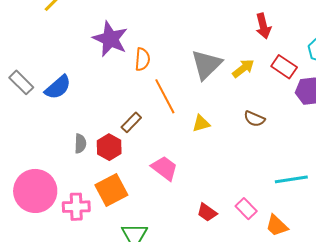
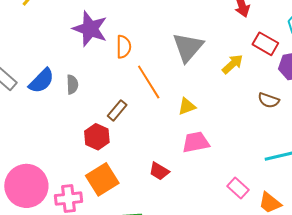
yellow arrow: (243, 68) -> (233, 64), moved
brown semicircle: (254, 119) -> (269, 100), moved
gray semicircle: (80, 144) -> (72, 84), moved
pink trapezoid: (164, 168) -> (196, 142), moved, turned -44
red trapezoid: (207, 212) -> (159, 171), moved

